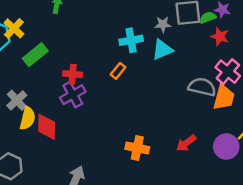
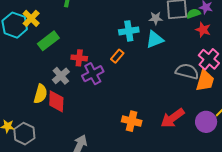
purple cross: (73, 95) -> (93, 74), moved
gray cross: (17, 100) -> (61, 76), moved
red arrow: (186, 143) -> (173, 118), size x1.4

